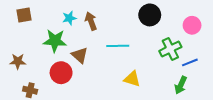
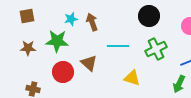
green cross: (170, 49) -> (156, 49), moved
brown triangle: (80, 55) -> (89, 63), moved
brown star: (18, 61) -> (28, 48), moved

